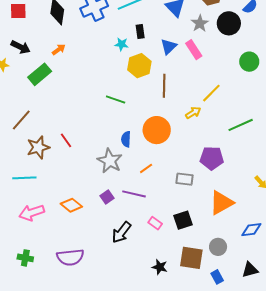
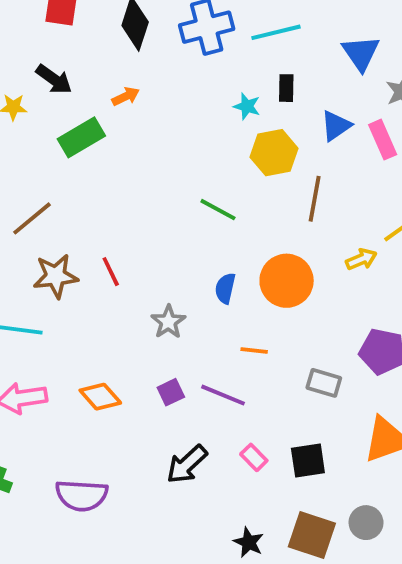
gray star: (110, 161) -> (168, 322), moved, size x0.7
orange line: (146, 168) -> (254, 350), turned 32

